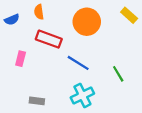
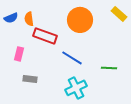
orange semicircle: (39, 12) -> (29, 19), moved
green line: (118, 74) -> (109, 68), turned -56
gray rectangle: (37, 101) -> (30, 79), moved

